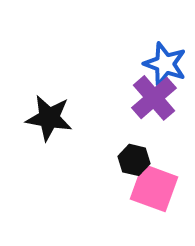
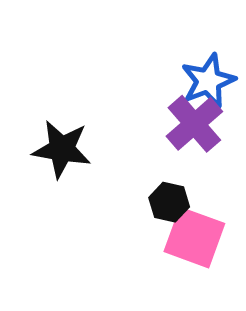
blue star: (165, 64) -> (208, 81), turned 30

